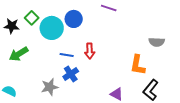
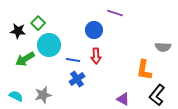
blue circle: (74, 19) -> (94, 30), moved
cyan circle: (52, 28) -> (49, 45), moved
gray star: (50, 87) -> (43, 95), moved

